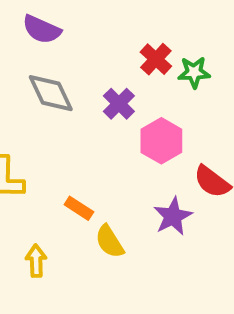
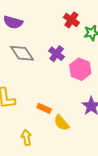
red cross: (156, 59) -> (71, 20), moved

